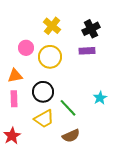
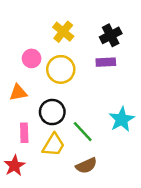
cyan star: (100, 98) -> (122, 119), size x1.5
pink rectangle: (14, 99) -> (24, 133), moved
yellow trapezoid: (44, 119) -> (53, 145), turned -30

